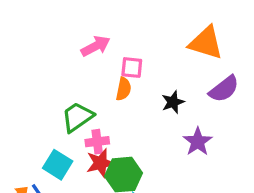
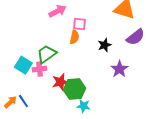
pink cross: (97, 142) -> (39, 69), moved
cyan square: (58, 165) -> (23, 65), moved

